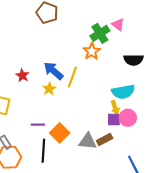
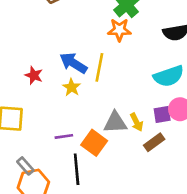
orange star: (92, 51) -> (119, 30), turned -30
yellow arrow: (115, 108) -> (137, 122), moved
gray triangle: (88, 141) -> (115, 122), moved

